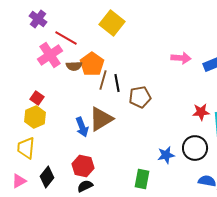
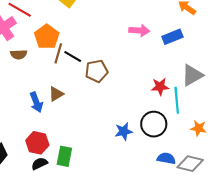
brown semicircle: (74, 66) -> (19, 54), moved
black line: (117, 83) -> (73, 56), turned -48
brown triangle: (101, 119) -> (56, 94), size x0.6
green rectangle: (142, 179) -> (64, 156), moved

